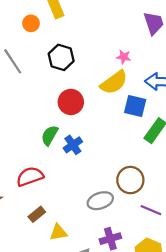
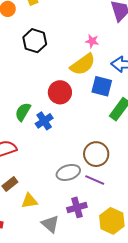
red circle: (71, 102) -> (60, 92), moved
purple line: (151, 210) -> (95, 180), moved

